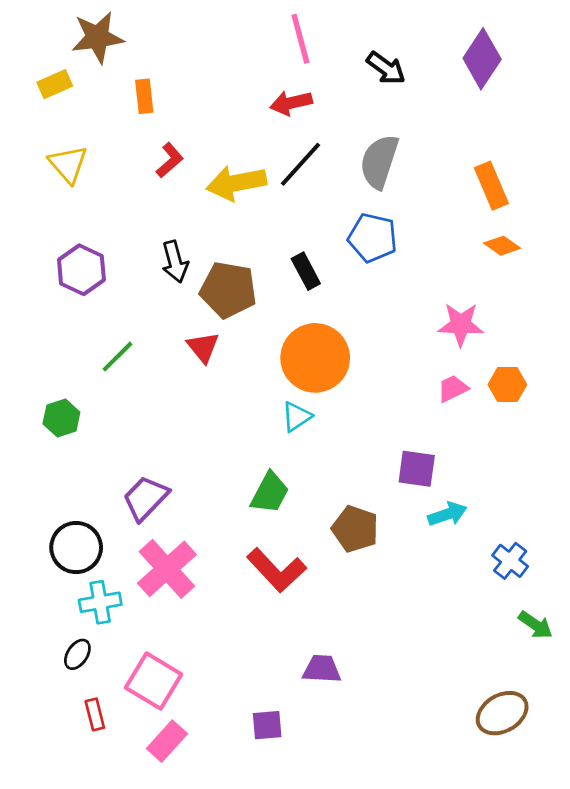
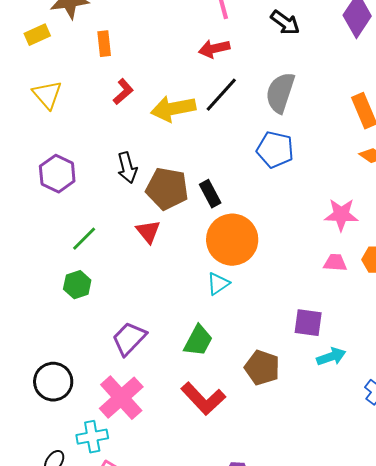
black rectangle: (306, 271) -> (210, 194), moved
pink trapezoid: (453, 389) -> (335, 263), turned 30
green hexagon: (61, 418) -> (77, 285), moved
purple trapezoid: (146, 498) -> (129, 339), moved
cyan cross: (100, 602) -> (92, 437), moved

